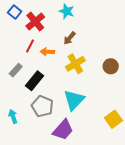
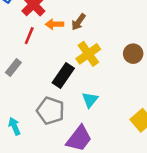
orange arrow: (47, 52) -> (54, 24), moved
black rectangle: (34, 81) -> (63, 75), moved
cyan triangle: (74, 100) -> (90, 100), size x0.6

